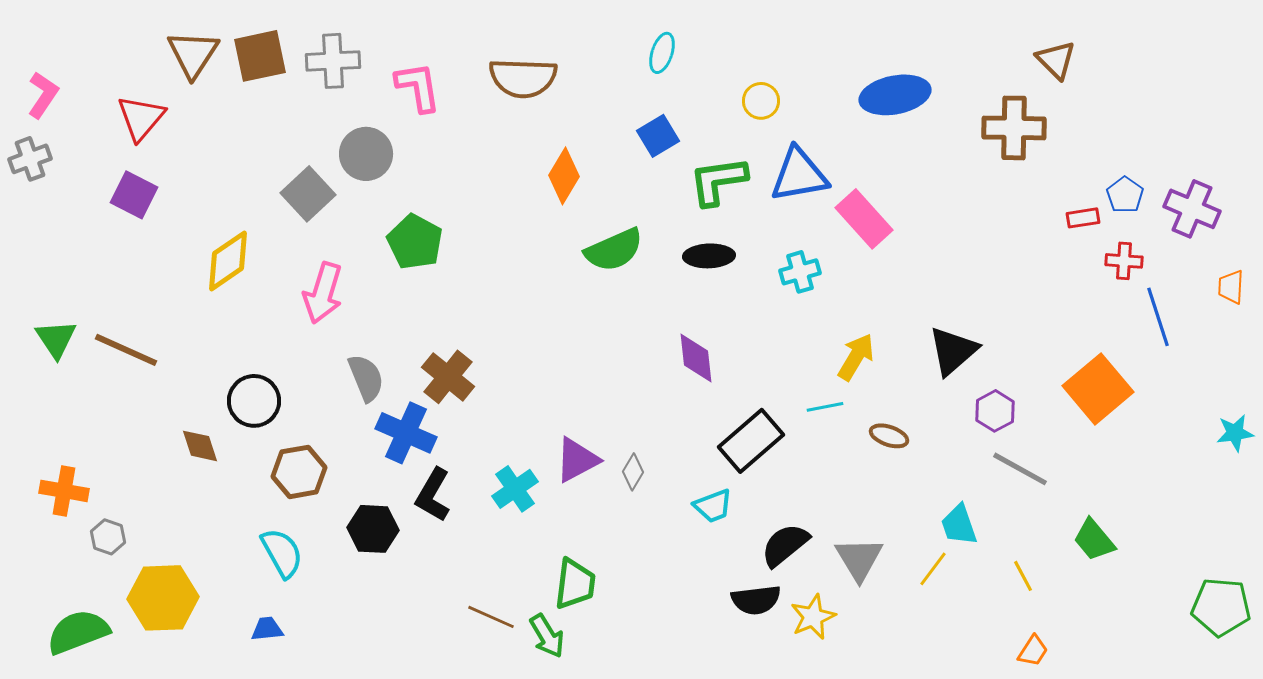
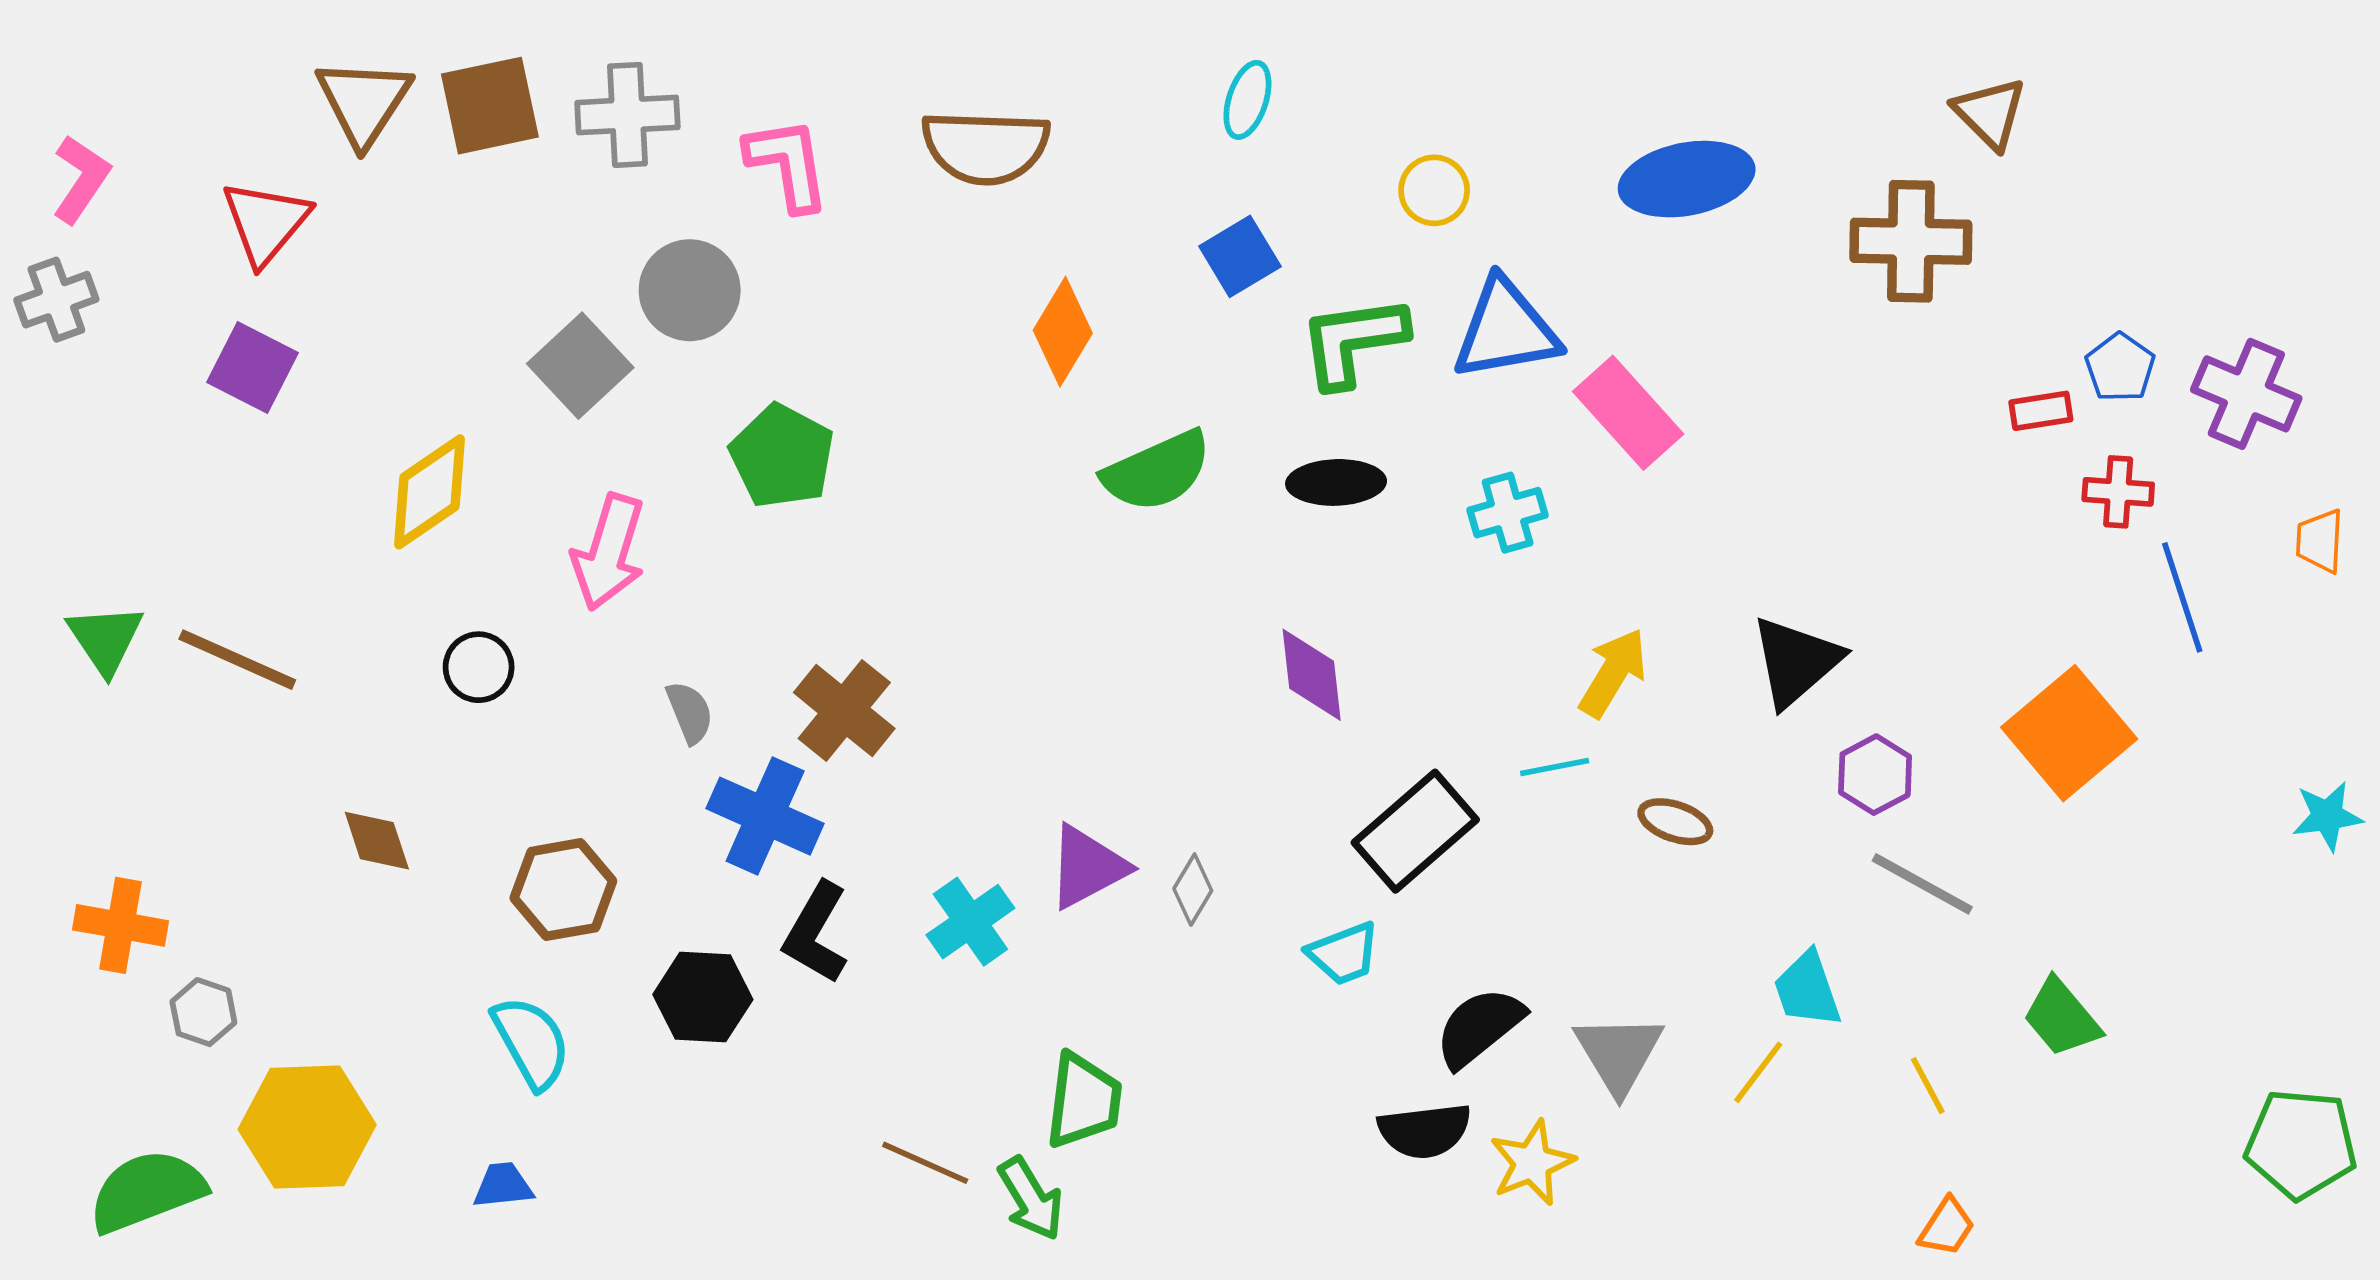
gray semicircle: (366, 378) -> (690, 712), size x0.7
black circle: (254, 401) -> (479, 667), moved, size x0.7

